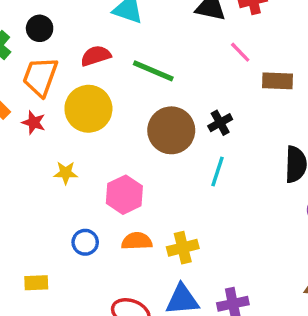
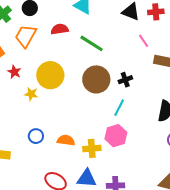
yellow circle: (88, 109) -> (50, 75), moved
red star: (34, 123) -> (14, 72), moved
pink hexagon: (124, 195) -> (116, 136), moved

